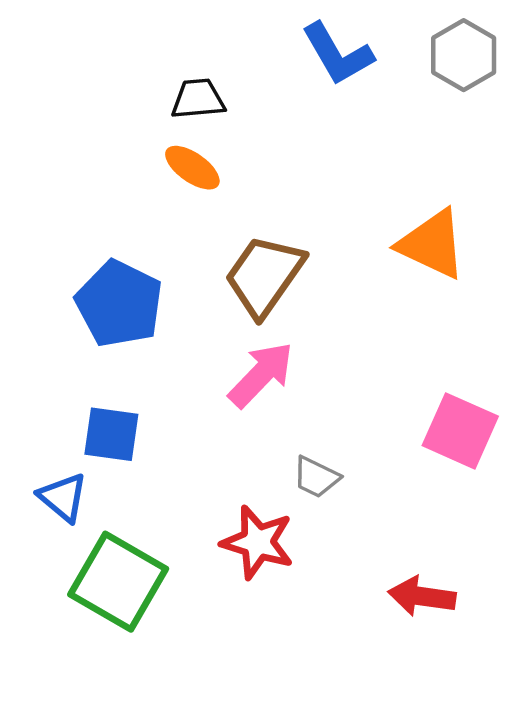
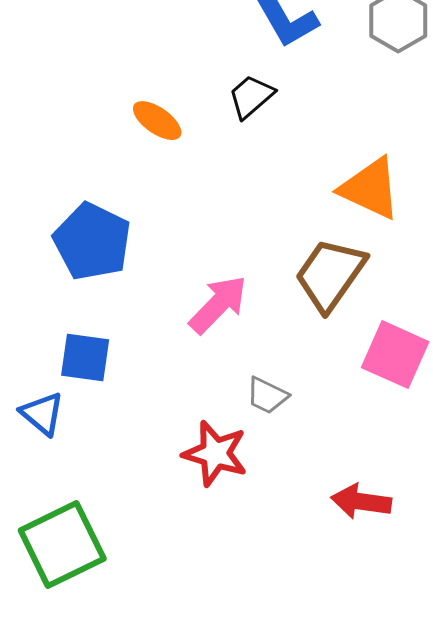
black trapezoid: (198, 99) -> (251, 97), moved, turned -36
brown trapezoid: (264, 276) -> (330, 275), moved
green square: (118, 582) -> (62, 545), moved, turned 34

